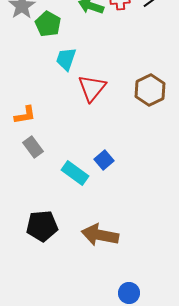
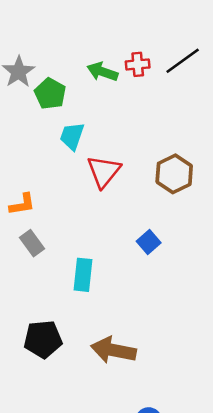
blue square: (104, 160) -> (149, 242), moved
cyan rectangle: (75, 173) -> (83, 275), turned 60

